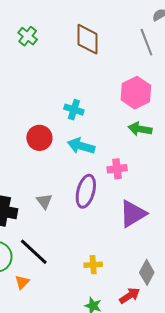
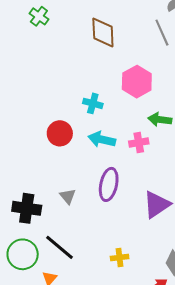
green cross: (28, 36) -> (39, 16), moved
pink hexagon: (136, 93) -> (137, 82), moved
pink cross: (117, 169) -> (139, 143), moved

